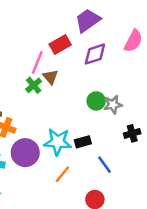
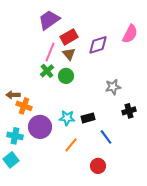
purple trapezoid: (88, 20) -> (49, 20), moved
brown triangle: (50, 77) -> (69, 54), moved
green circle: (96, 101) -> (66, 76), moved
cyan star: (58, 142) -> (67, 118), size x0.7

